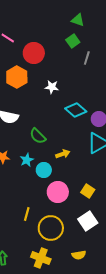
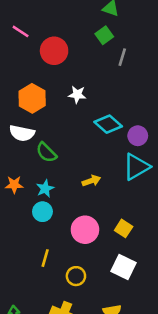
orange hexagon: (17, 77) -> (32, 98), moved
green semicircle: (38, 136) -> (46, 152), moved
cyan circle: (44, 170) -> (42, 212), moved
white square: (88, 221) -> (124, 267), turned -30
yellow circle: (51, 228) -> (76, 276), size x0.6

